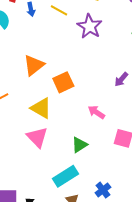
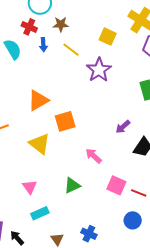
pink triangle: (37, 137) -> (30, 187), moved, size x0.7
cyan rectangle: (65, 176) -> (40, 213), moved, size x0.7
blue cross: (103, 190) -> (89, 234), turned -35

